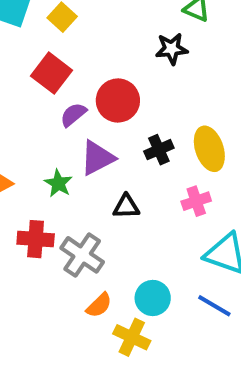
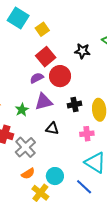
black star: (172, 49) -> (82, 51), moved
red square: (52, 73) -> (46, 57), moved

